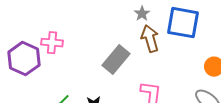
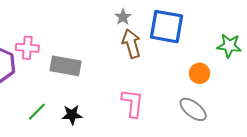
gray rectangle: (116, 60) -> (66, 66), moved, turned 60

